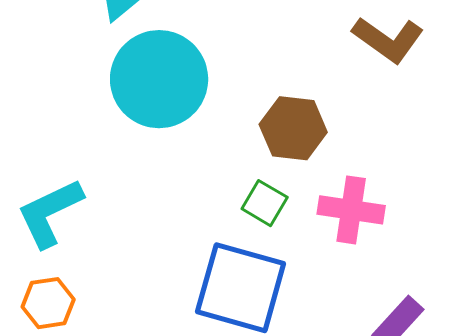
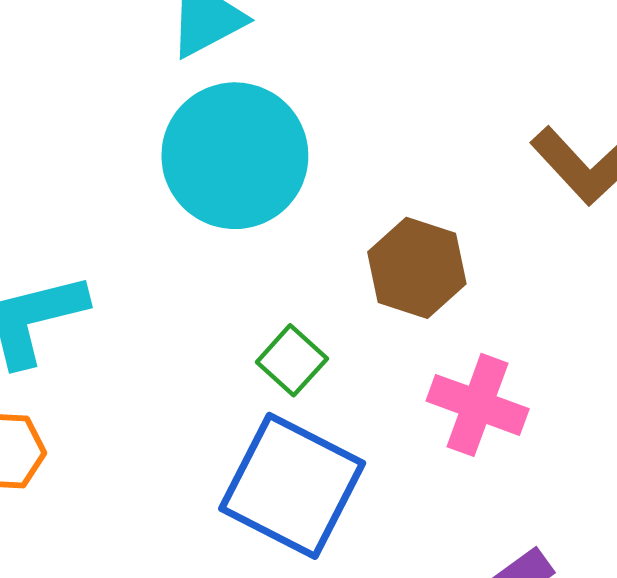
green square: (265, 203) -> (292, 360), moved

